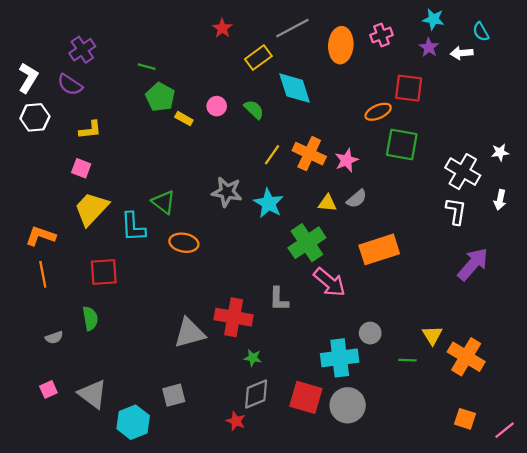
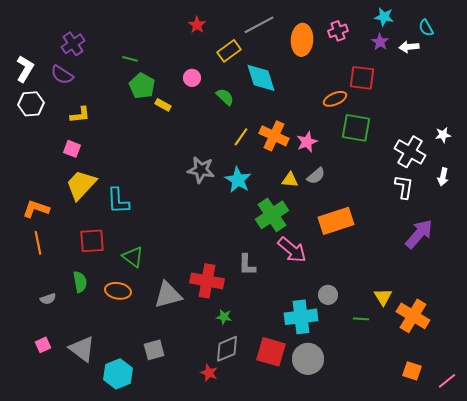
pink circle: (217, 106) -> (192, 78), moved
green triangle: (164, 202) -> (133, 257), moved
orange ellipse: (184, 243) -> (118, 291), moved

